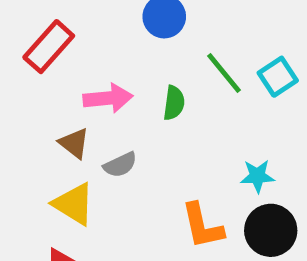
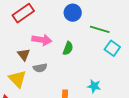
green line: (224, 73) -> (100, 29), moved, turned -48
cyan square: (278, 77) -> (112, 48), turned -35

